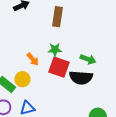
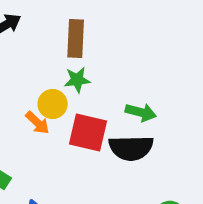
green star: (55, 50) -> (77, 80), moved
yellow circle: (22, 79) -> (53, 104), moved

